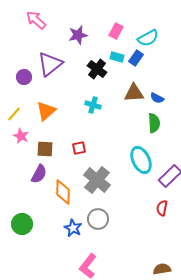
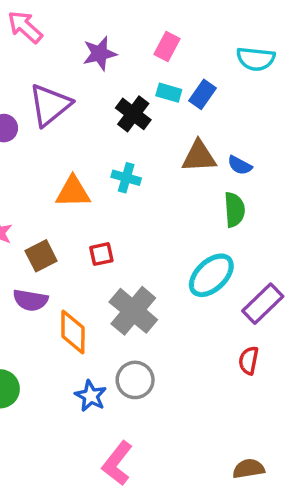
cyan semicircle: (148, 38) -> (256, 59), moved, turned 35
orange triangle: (46, 111) -> (73, 192), moved, turned 40
brown square: (45, 149) -> (41, 256), turned -30
cyan ellipse: (141, 160) -> (211, 275), turned 72
purple semicircle: (39, 174) -> (30, 300), turned 72

